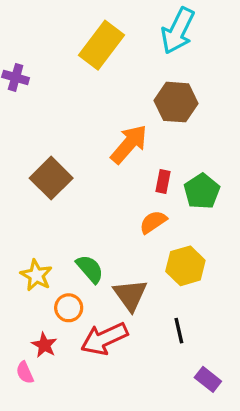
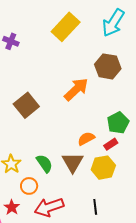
red rectangle: (163, 181) -> (111, 144), moved, turned 40
brown triangle: (130, 295) -> (73, 162), moved

